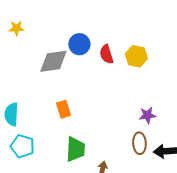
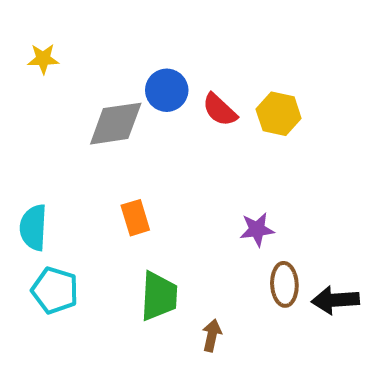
red semicircle: (106, 54) -> (220, 110), turned -30
purple star: (147, 115) -> (257, 229), moved

